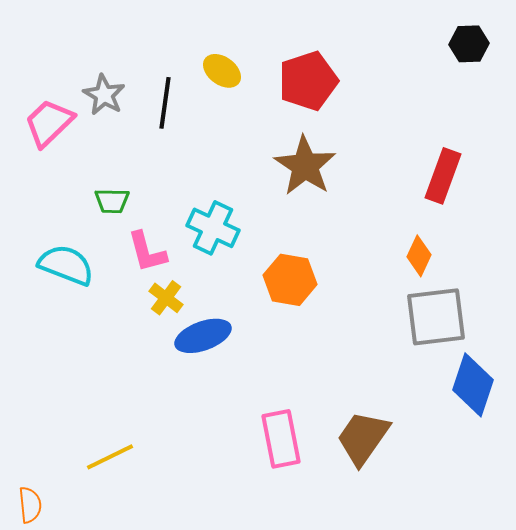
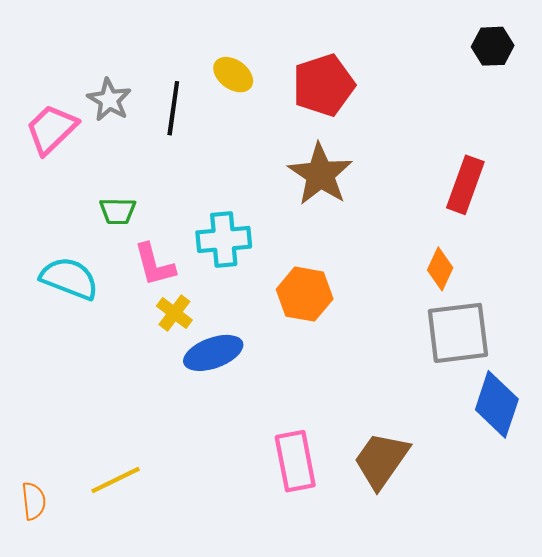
cyan cross: (213, 228) -> (224, 239), turned -30
orange semicircle: (30, 505) -> (34, 501), moved

